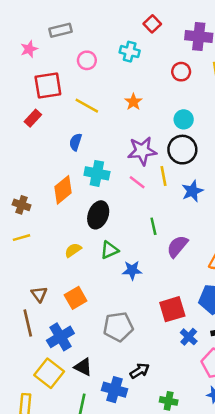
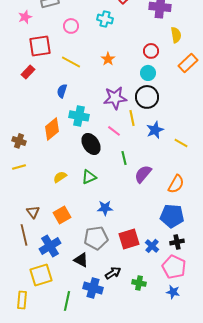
red circle: (181, 72) -> (151, 51), moved
pink line: (137, 182) -> (114, 131), moved
black ellipse: (98, 215) -> (91, 144), moved, turned -55
blue star: (132, 270) -> (105, 208), moved
red square: (172, 309) -> (129, 239), moved
black triangle: (83, 367) -> (81, 260), moved
yellow square: (49, 373) -> (41, 275), turned 35
green cross: (169, 401) -> (139, 283), moved

